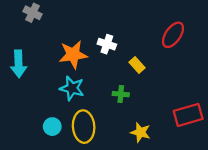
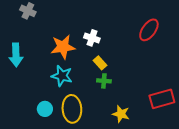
yellow rectangle: (137, 65) -> (100, 63), moved

